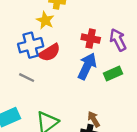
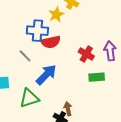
red cross: (91, 39) -> (86, 54), moved
blue arrow: (87, 66) -> (46, 75), moved

